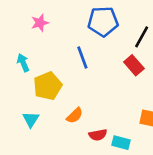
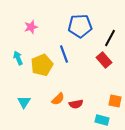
yellow pentagon: (48, 86) -> (42, 65), moved
red semicircle: (98, 135) -> (76, 104), moved
cyan rectangle: (121, 143) -> (102, 120), moved

